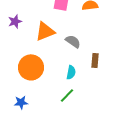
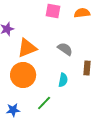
orange triangle: (45, 31) -> (27, 48), moved
green line: (67, 95) -> (44, 103), moved

